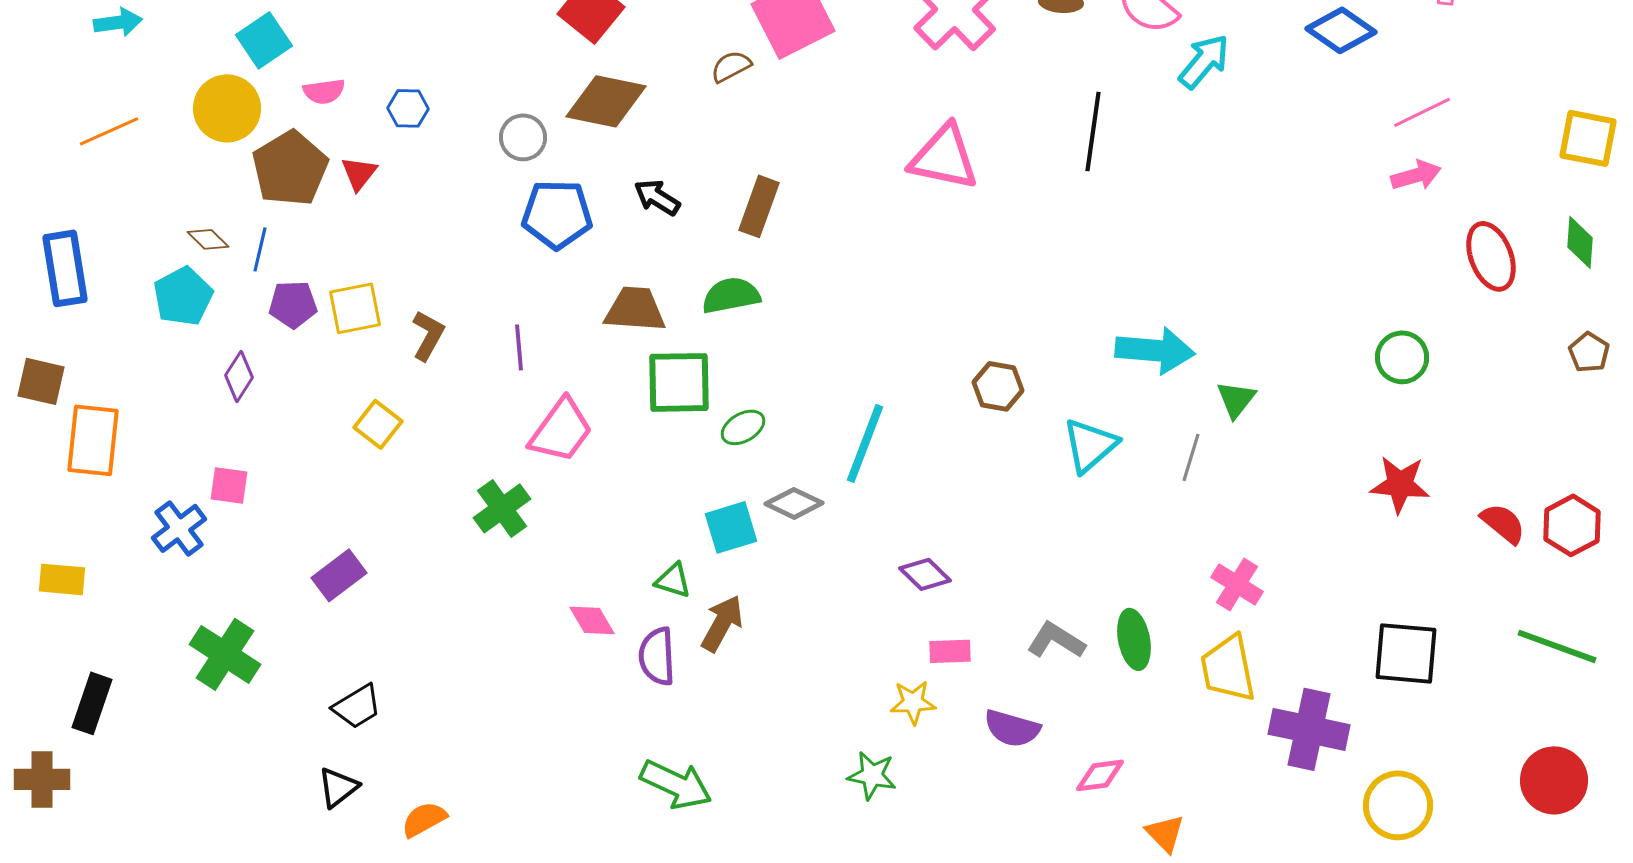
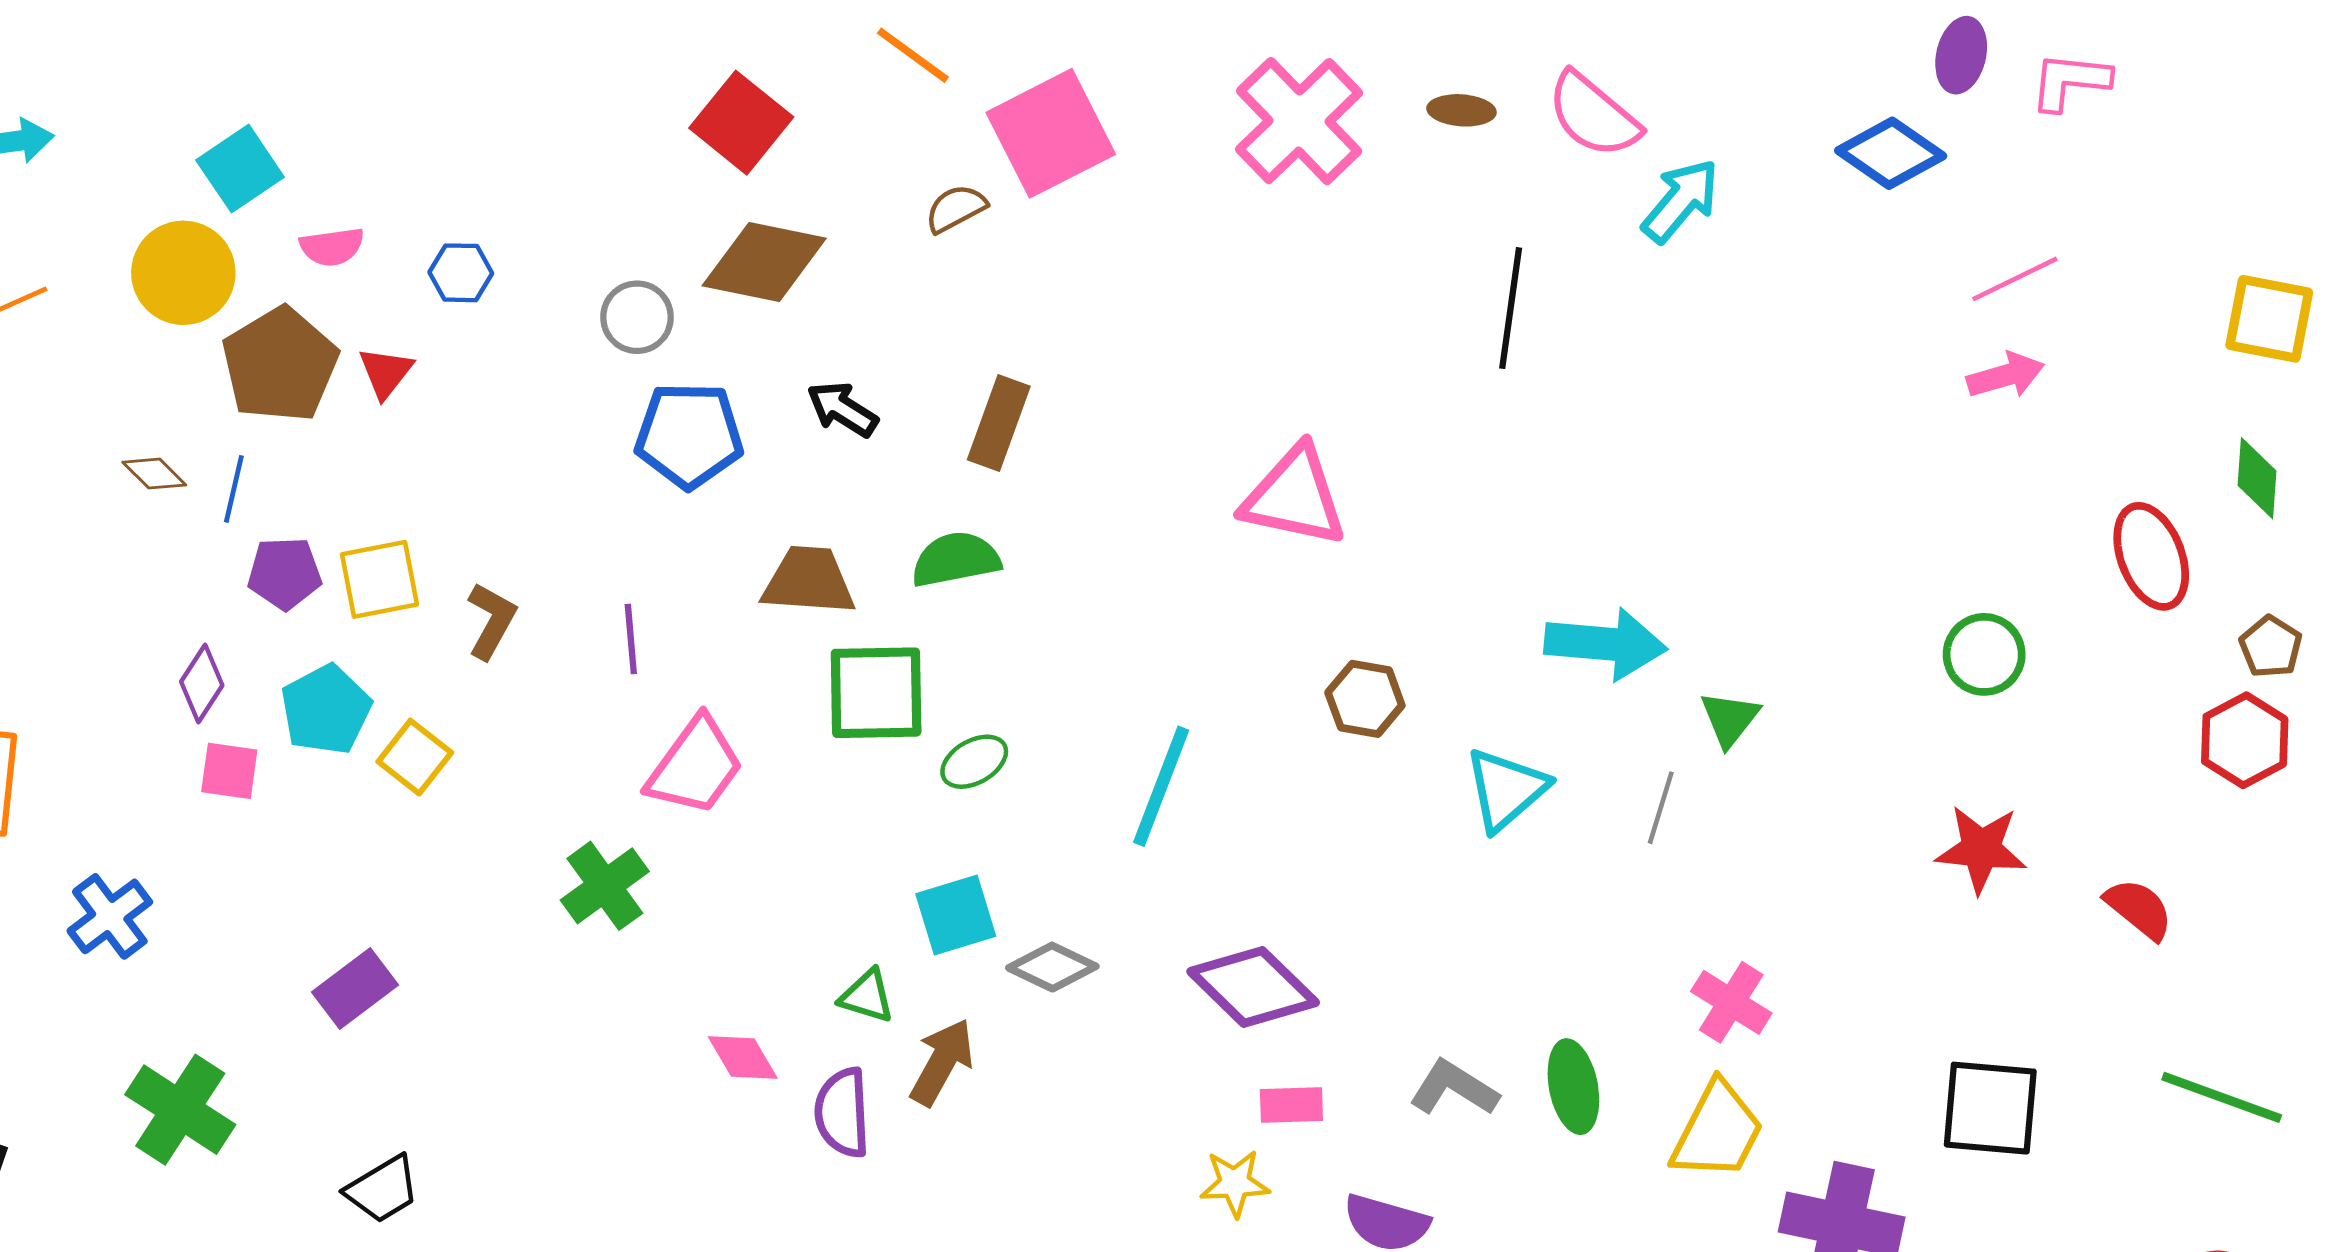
pink triangle: (944, 157) -> (1294, 497), moved
red ellipse: (1491, 256) -> (2151, 556), moved
cyan pentagon: (183, 296) -> (326, 710), moved
pink square: (229, 485) -> (229, 771), moved
gray diamond: (794, 503) -> (1052, 967), moved
red hexagon: (1572, 525) -> (2245, 740), moved
purple diamond: (925, 574) -> (1253, 987), size x1.6
yellow trapezoid: (1228, 668) -> (1717, 1131), turned -142

